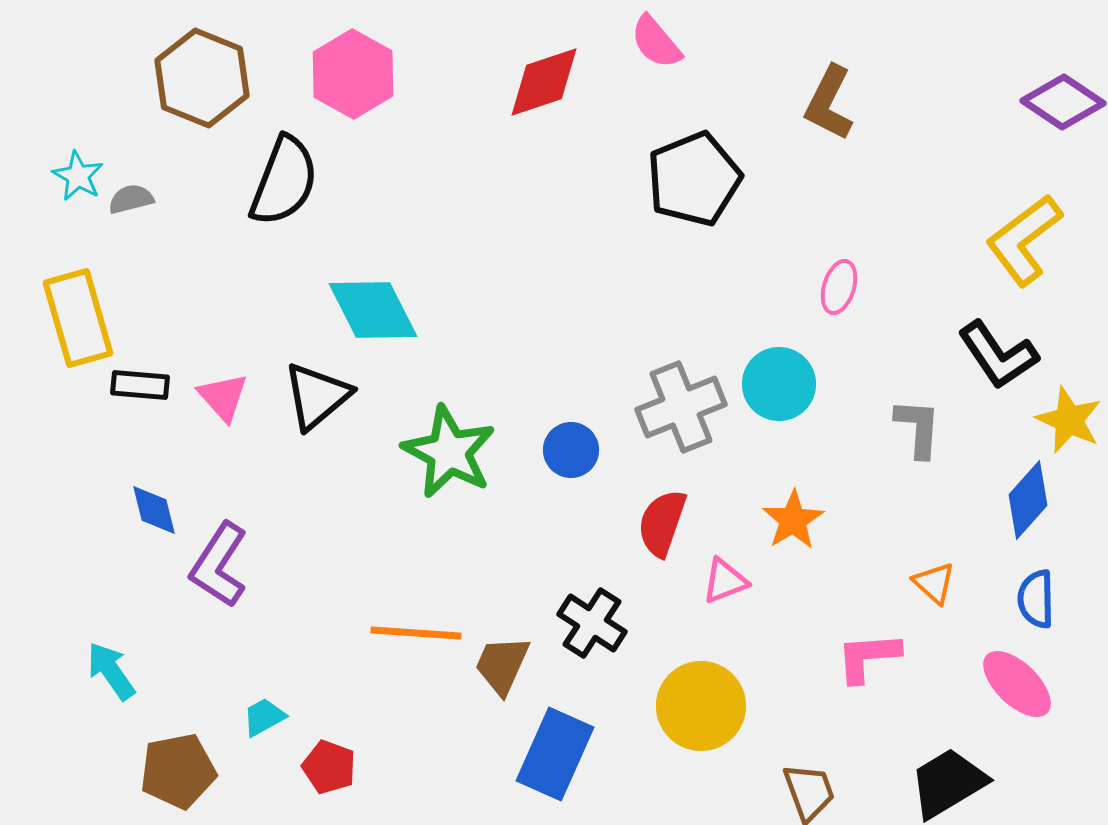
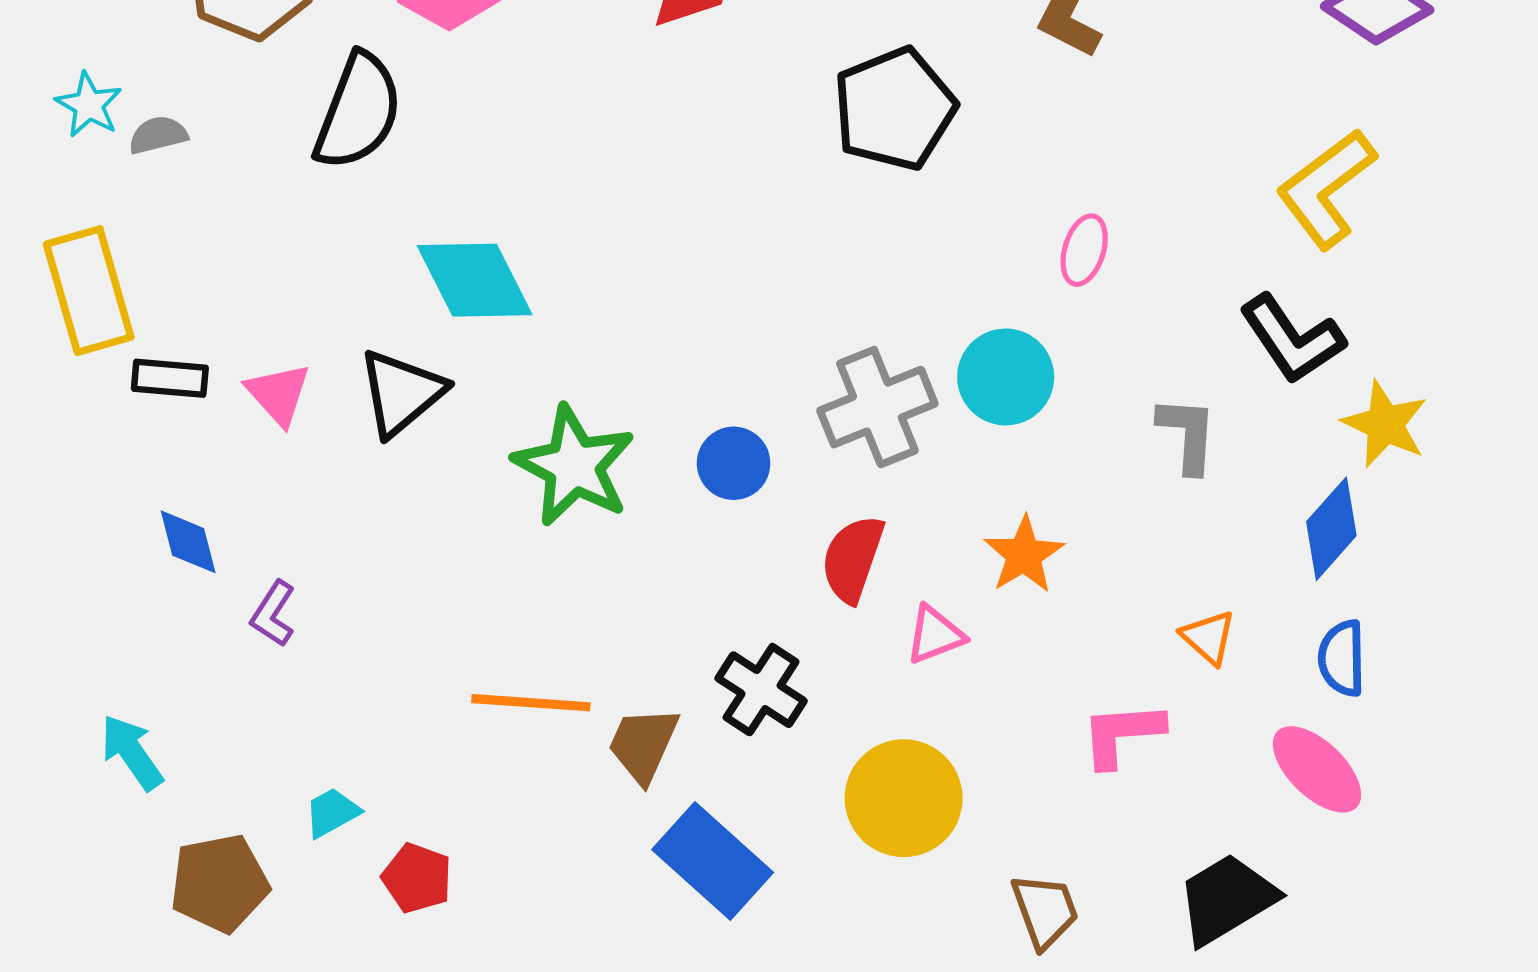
purple L-shape: (219, 565) -> (273, 614), size x0.6
blue rectangle: (555, 754) -> (713, 861), turned -72

